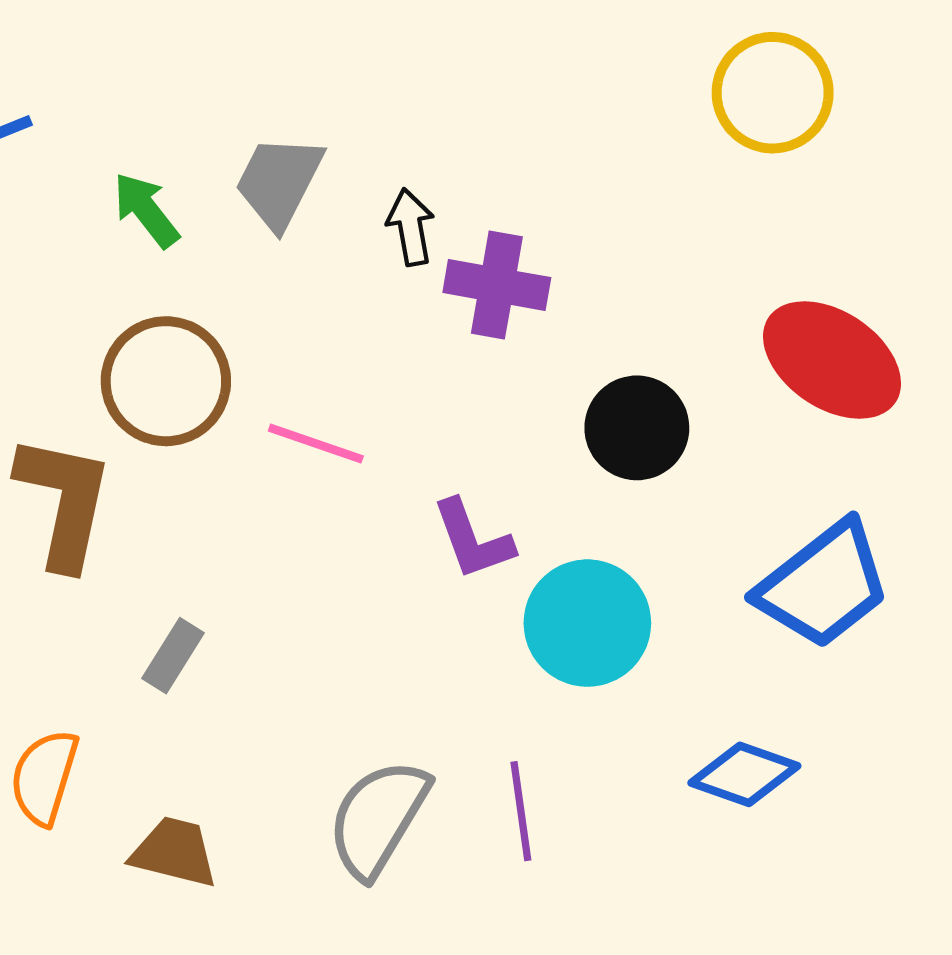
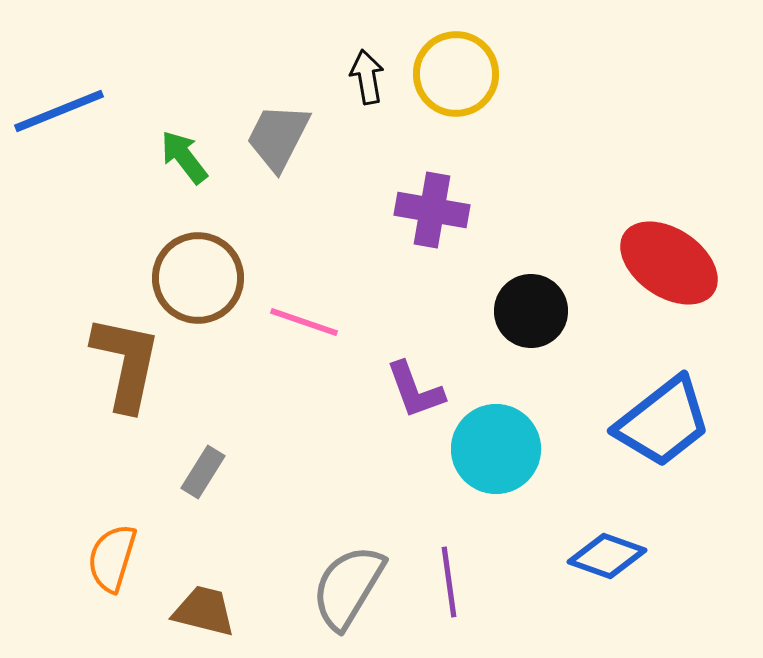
yellow circle: (773, 93) -> (456, 74), moved
black arrow: (411, 227) -> (367, 77), moved

